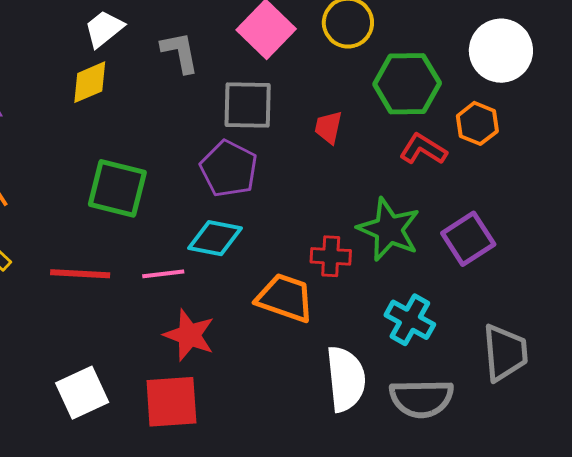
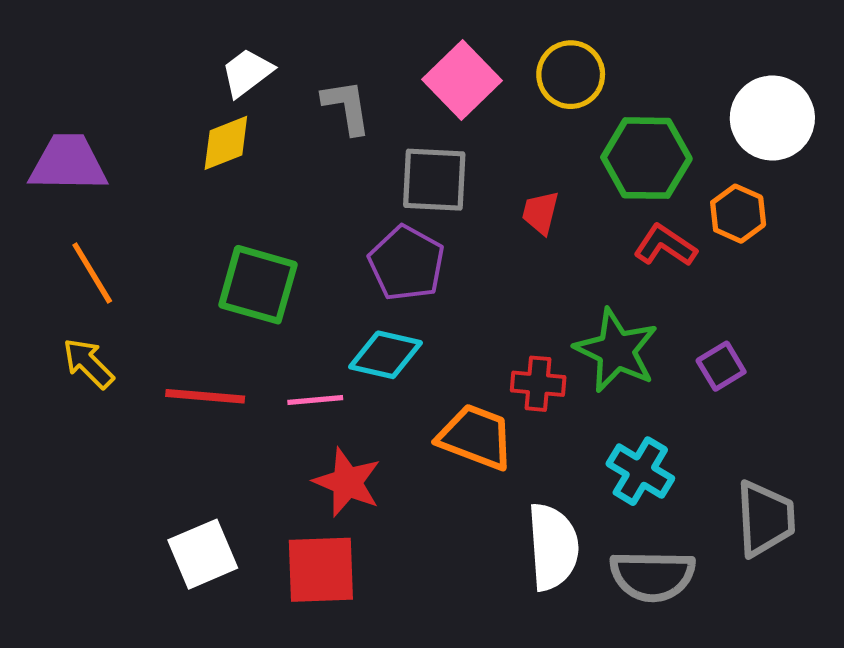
purple square: (468, 239) -> (721, 366), size x0.7

